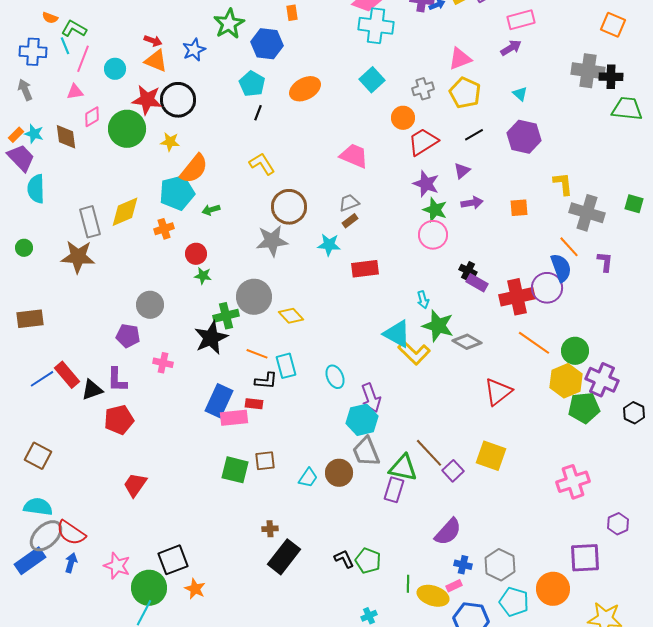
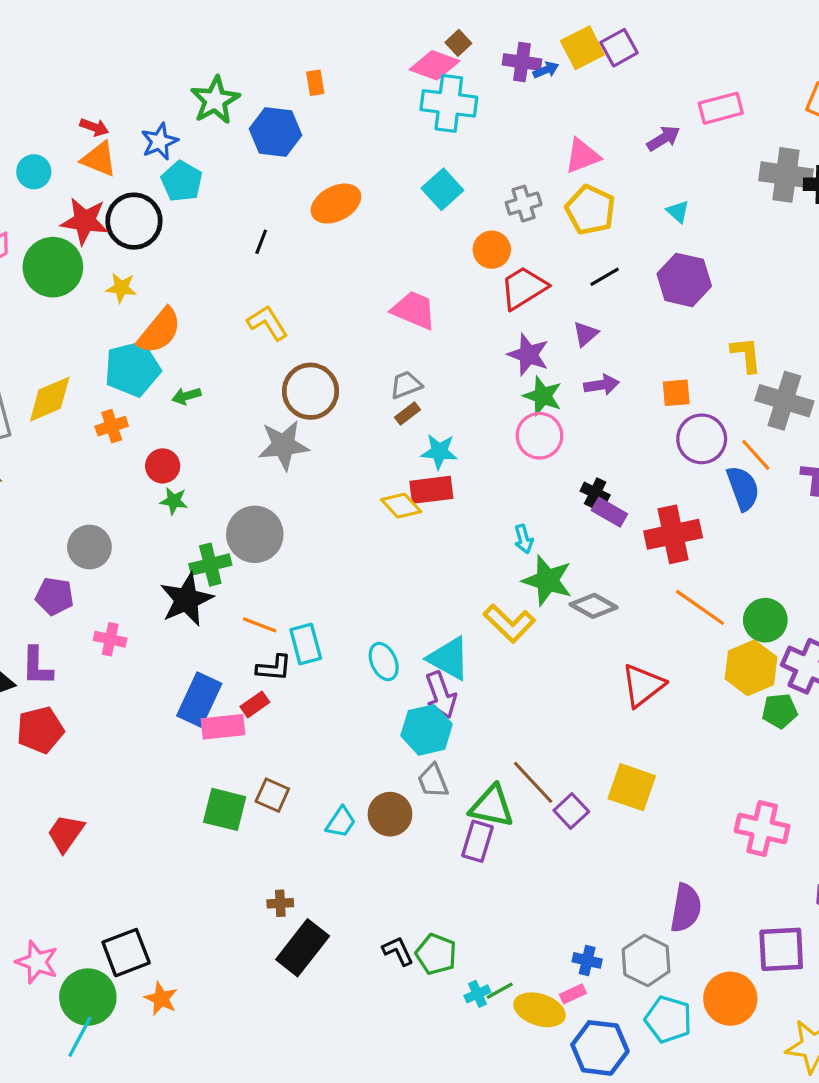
pink rectangle: (521, 20) -> (721, 108), moved
cyan pentagon: (252, 84) -> (182, 181), moved
cyan star: (329, 245) -> (439, 452), moved
purple circle: (547, 288) -> (702, 439), moved
yellow diamond: (291, 316) -> (401, 506), moved
cyan triangle: (397, 334) -> (449, 658), moved
red rectangle: (254, 404) -> (255, 704), turned -42
green pentagon: (584, 408) -> (780, 711), size x0.7
gray trapezoid: (366, 452) -> (433, 781), size x0.7
brown square: (265, 461) -> (272, 795), turned 30
pink cross: (573, 482) -> (762, 828), turned 32
purple semicircle: (448, 532) -> (686, 908), moved, turned -32
green line: (408, 584) -> (500, 991), turned 60
cyan cross: (369, 616) -> (477, 994), moved

